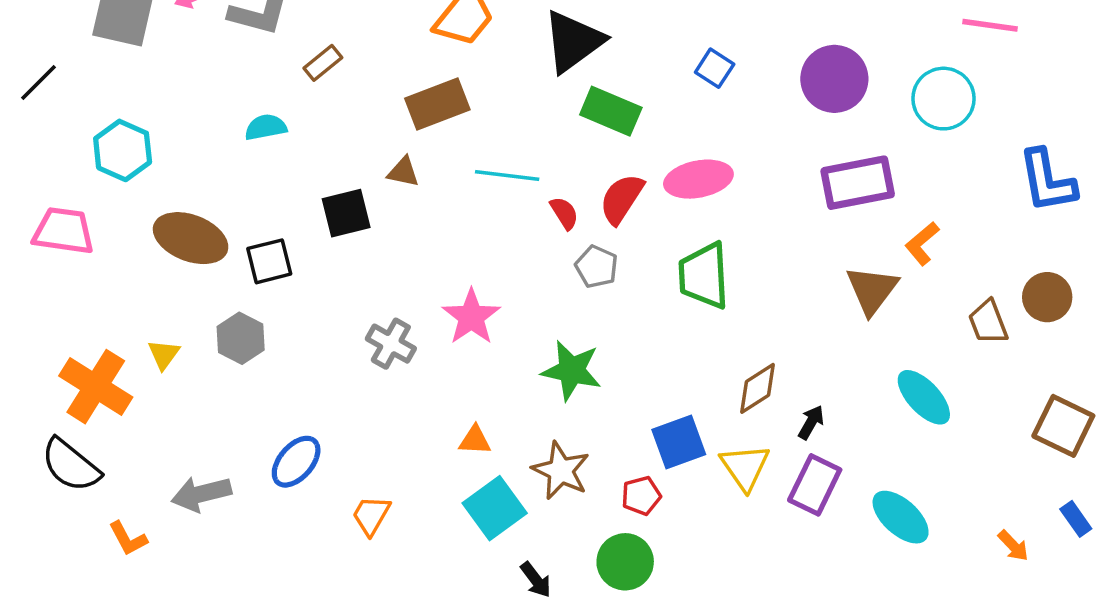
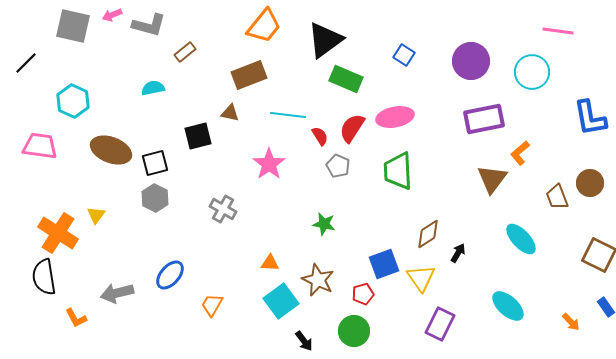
pink star: (471, 317) -> (269, 164), moved
gray hexagon: (241, 338) -> (155, 198), moved
green star: (571, 370) -> (324, 224), size x0.7
black semicircle: (71, 465) -> (44, 277), turned 42
purple rectangle: (815, 485) -> (440, 324), moved

